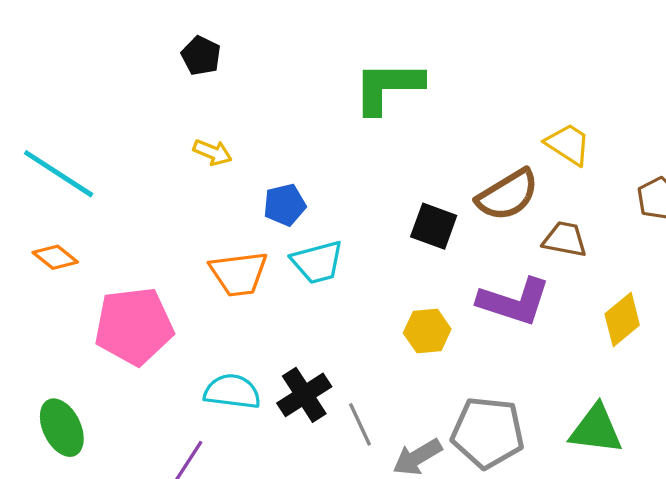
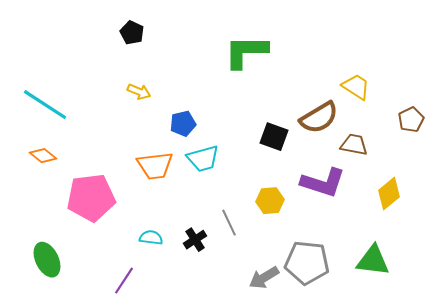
cyan semicircle: (232, 392) -> (151, 238), size x0.7
black cross: (304, 395) -> (195, 240), size x0.7
gray line: (360, 424) -> (229, 223), moved

